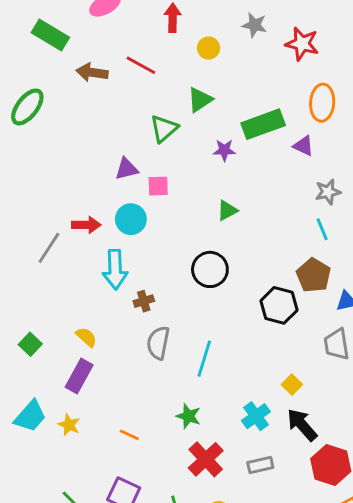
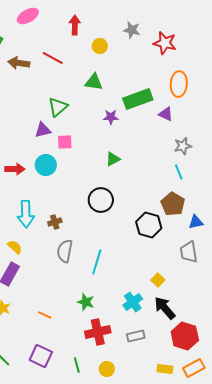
green triangle: (200, 100) -> (94, 82), turned 42
green triangle: (164, 129) -> (58, 107), moved
cyan arrow: (115, 269) -> (26, 214), moved
red cross: (206, 459) -> (98, 332), turned 30

